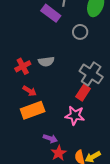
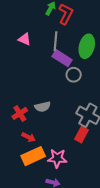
purple rectangle: (51, 13) -> (62, 58), moved
pink star: (75, 115) -> (57, 158), moved

